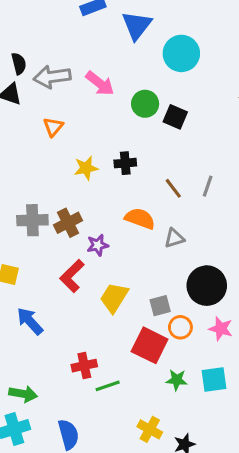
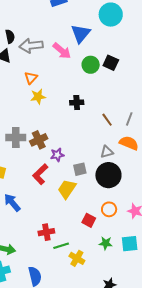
blue triangle: (137, 25) -> (81, 34), moved
cyan circle: (181, 53) -> (111, 15), moved
black square: (175, 117) -> (111, 63), moved
yellow star: (86, 168) -> (38, 97), moved
orange semicircle: (140, 219) -> (129, 143), moved
black circle: (207, 286) -> (108, 175), moved
gray square: (160, 306) -> (80, 169), moved
red square: (150, 345) -> (89, 220), size x0.6
yellow cross: (150, 429) -> (77, 258), moved

